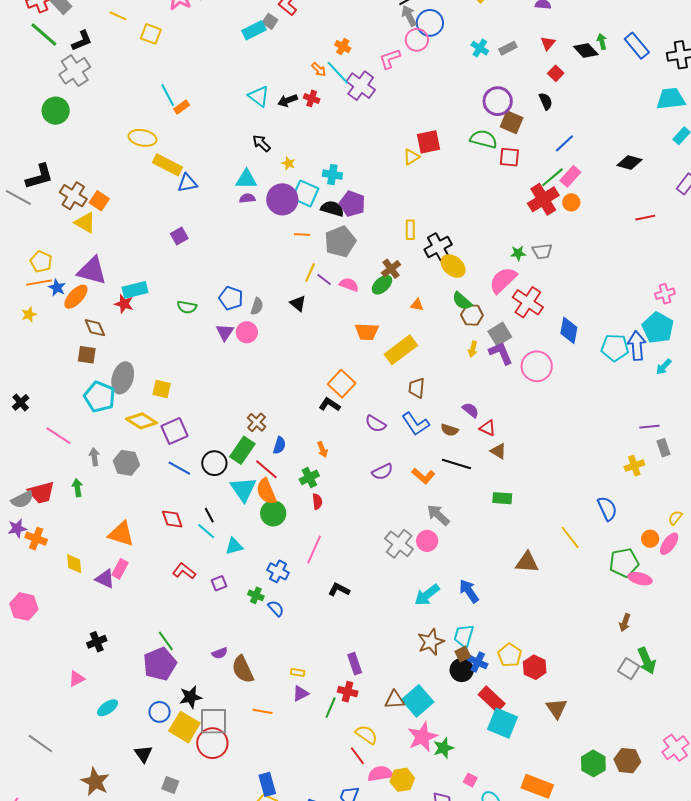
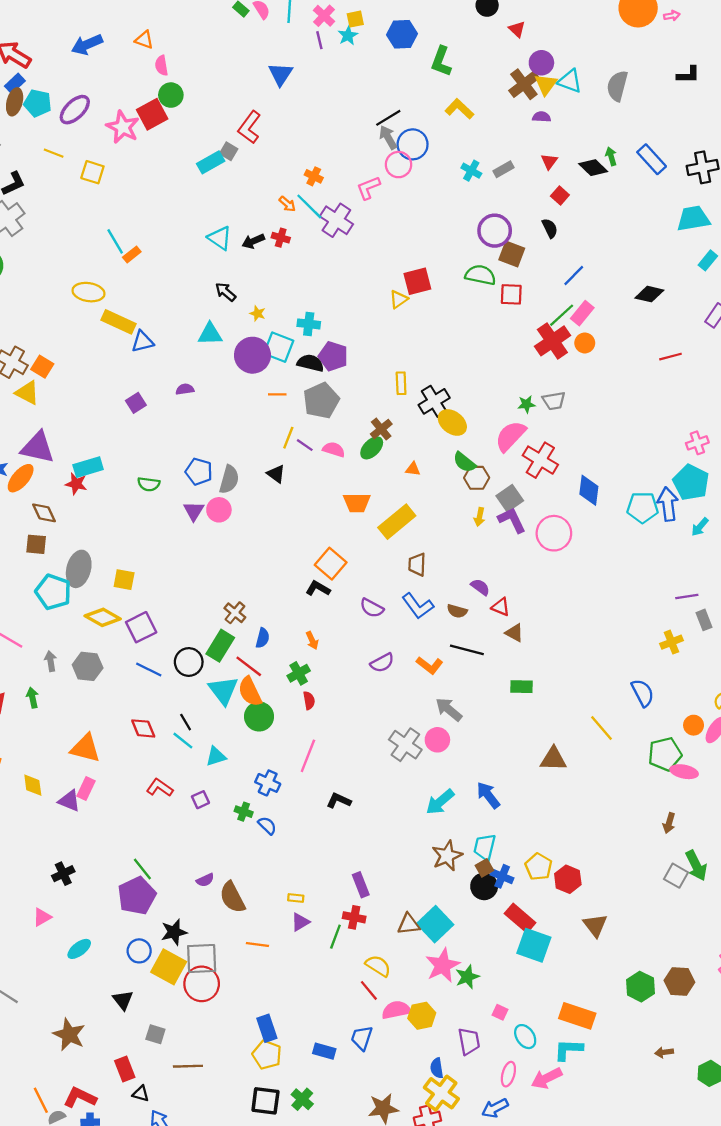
purple semicircle: (247, 198) -> (185, 389), moved
gray semicircle: (257, 306) -> (229, 479), size x1.4

